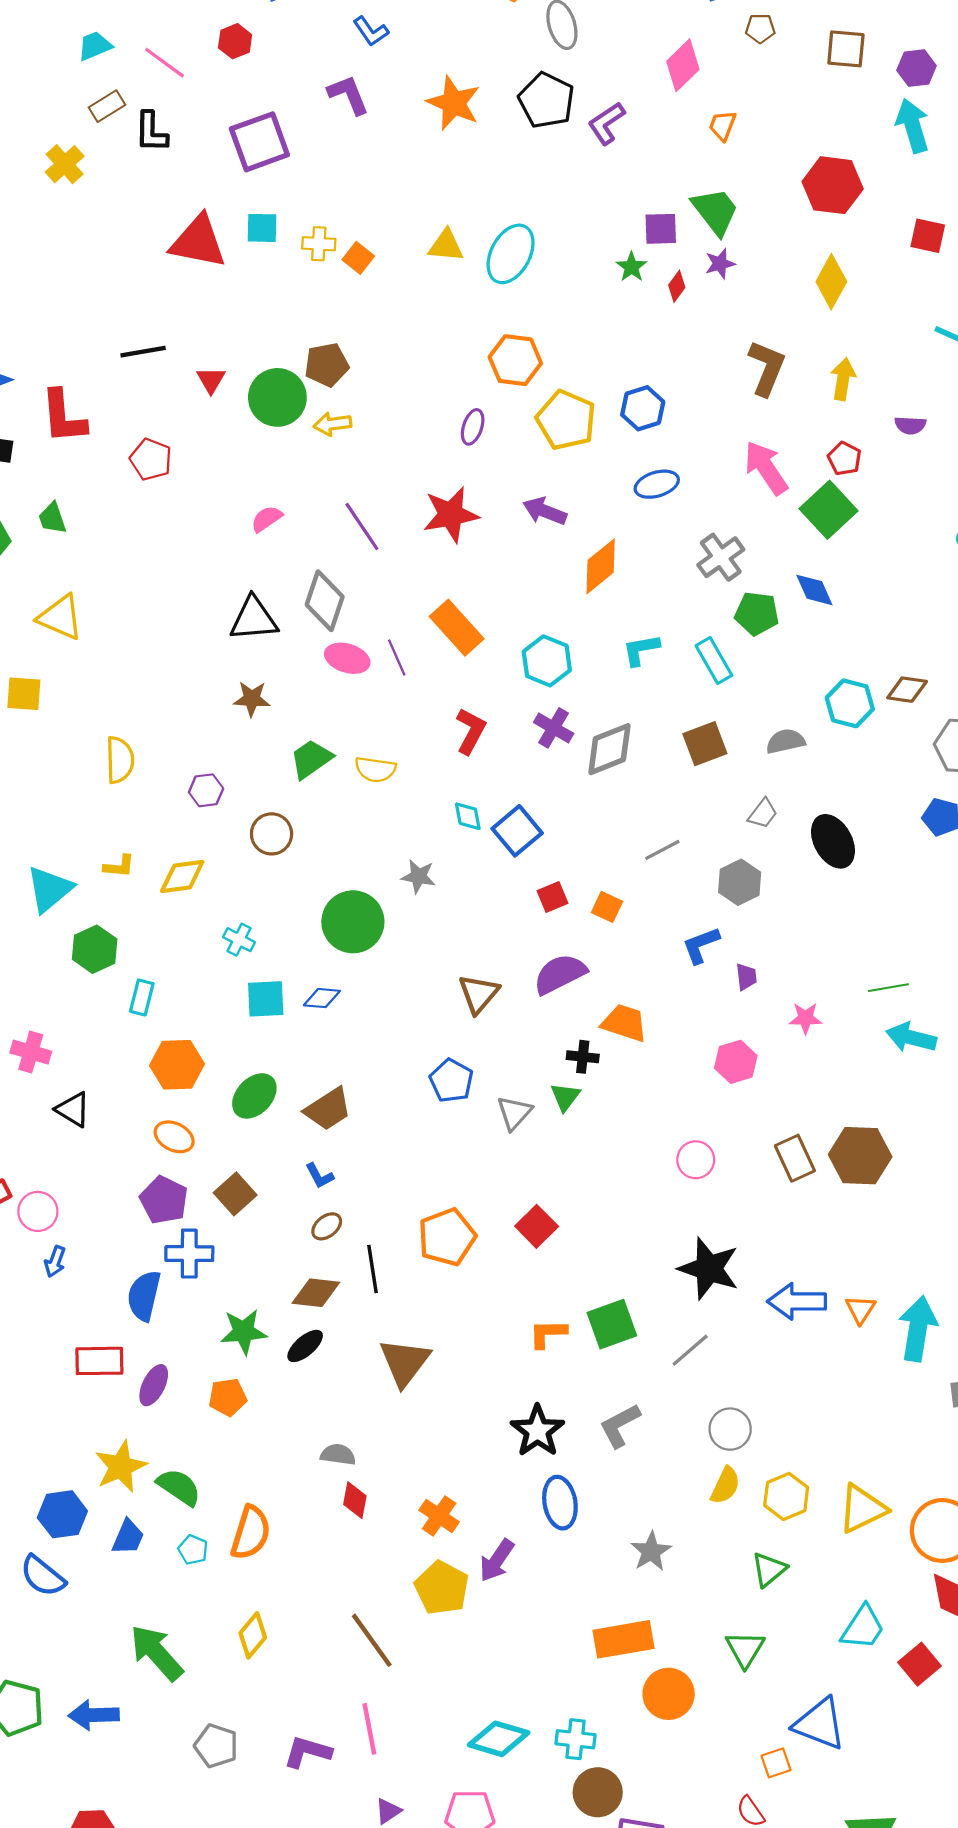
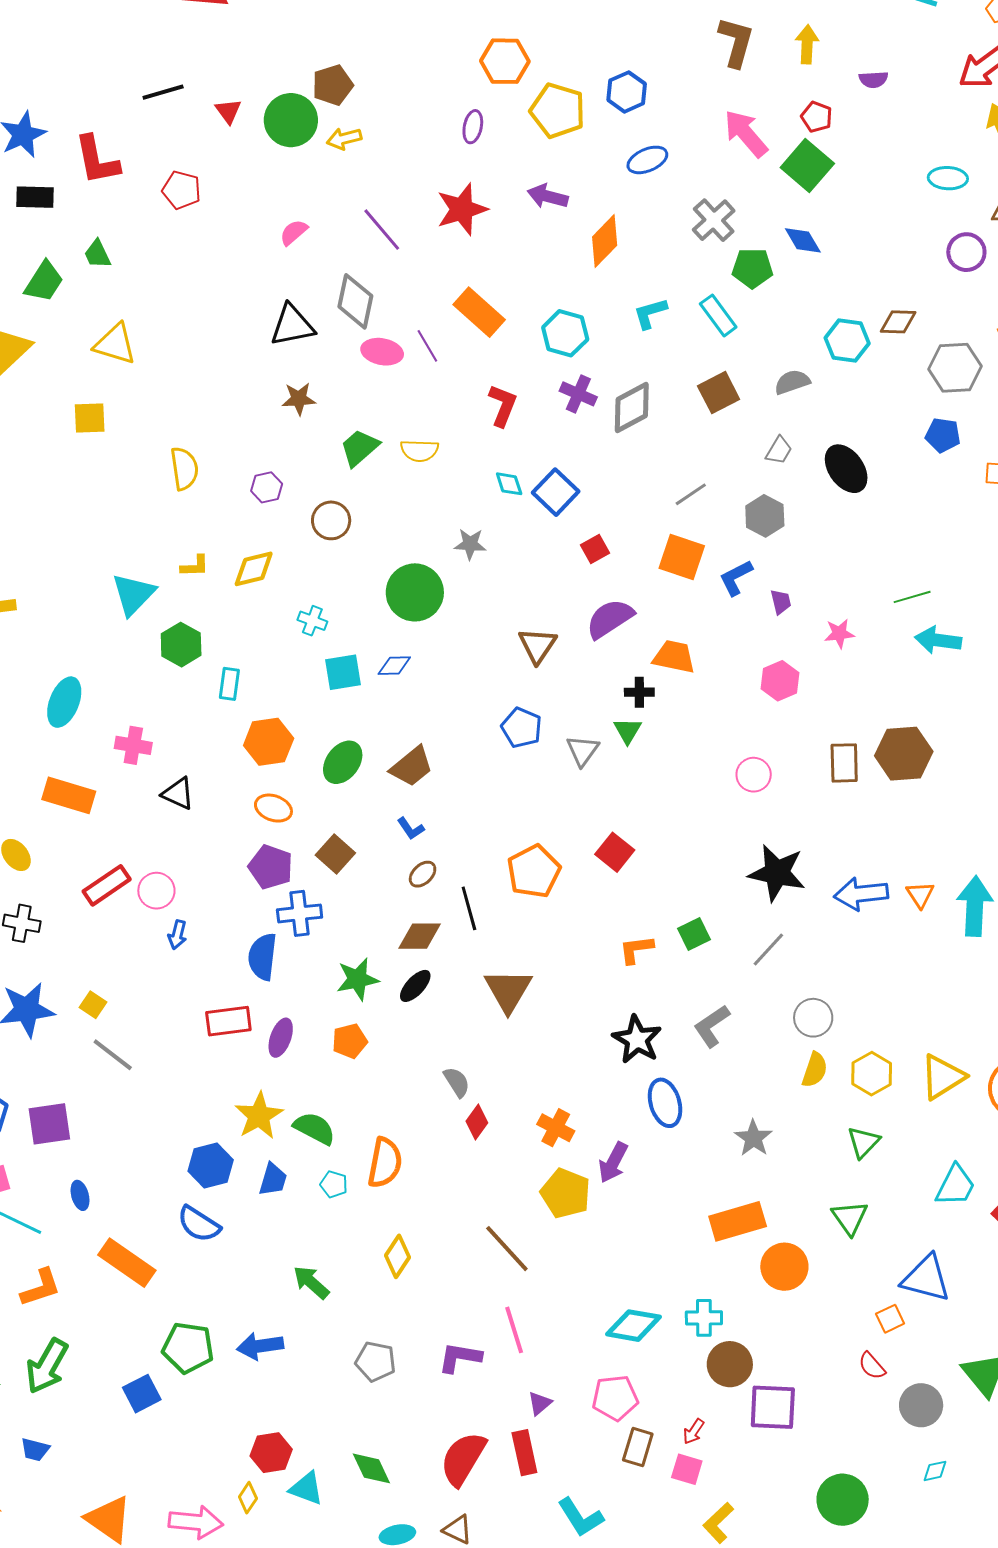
orange square: (607, 907) -> (682, 557), moved, size x1.6
brown rectangle: (795, 1158) -> (844, 763), turned 30
green square: (612, 1324) -> (694, 934), size x0.7
gray semicircle: (338, 1455) -> (457, 1082), turned 56
red diamond: (355, 1500) -> (477, 1122), turned 32
green arrow: (157, 1653) -> (311, 1282), size x0.7

